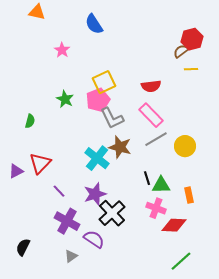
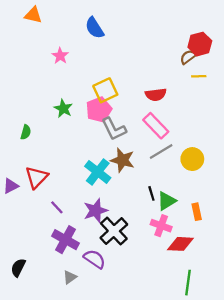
green triangle: (161, 185) -> (167, 201), turned -30
green line: (181, 261) -> (188, 283), turned -40

